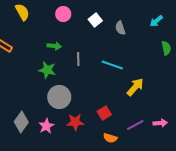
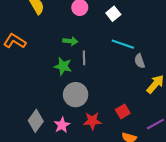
gray semicircle: (120, 28) -> (140, 61), moved
gray line: (78, 59) -> (84, 58), moved
cyan line: (112, 65) -> (123, 44), moved

